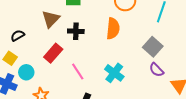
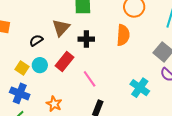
black semicircle: (18, 36) -> (36, 40), moved
cyan circle: (26, 72) -> (40, 65), moved
cyan cross: (114, 73) -> (140, 88), moved

